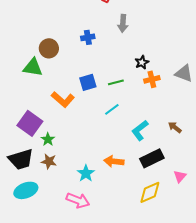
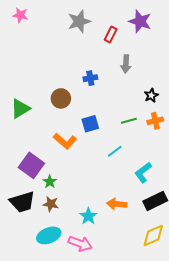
brown circle: (49, 48) -> (61, 98), moved
black star: (142, 62) -> (151, 95), moved
green triangle: (33, 67) -> (20, 109), moved, turned -40
green line: (116, 82) -> (129, 121), moved
cyan ellipse: (26, 190) -> (49, 235), moved

